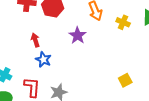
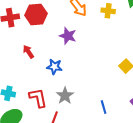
blue star: (43, 60) -> (54, 67), moved

